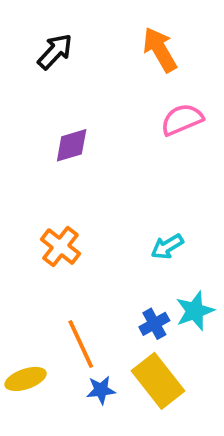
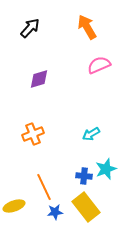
orange cross: (60, 247) -> (33, 134), turned 30
blue cross: (154, 324) -> (84, 176), turned 35

